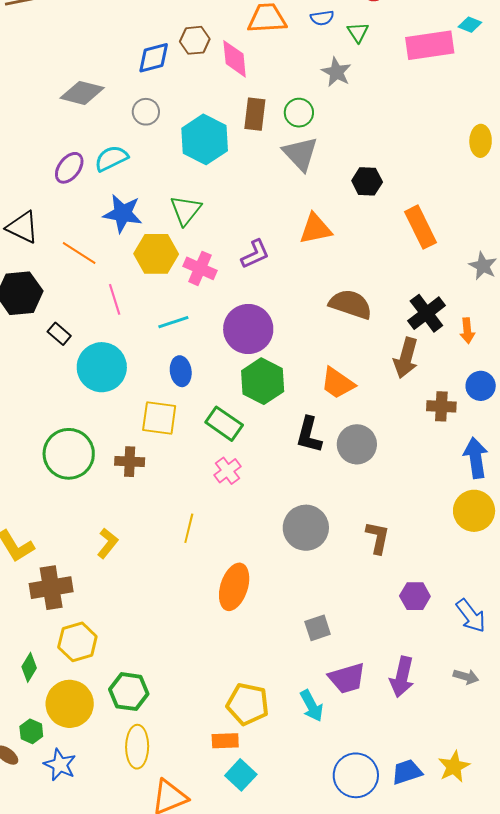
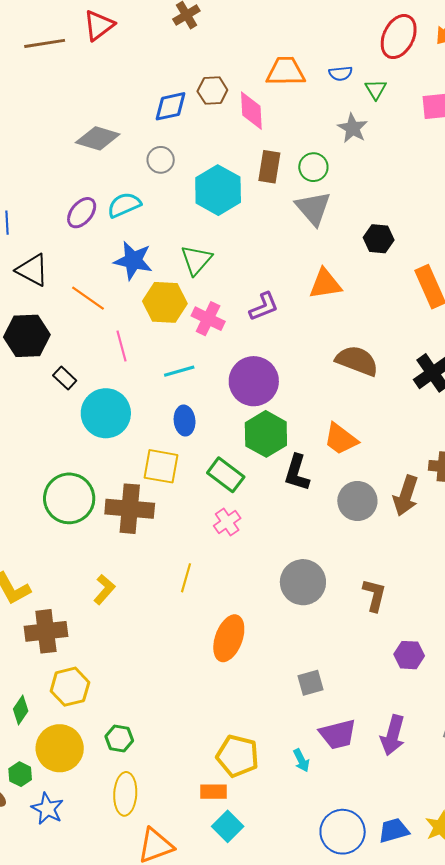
brown arrow: (406, 358) -> (406, 496), moved
black L-shape: (309, 435) -> (297, 473), moved
brown cross: (130, 462) -> (130, 509), size x1.6
green hexagon: (129, 692) -> (119, 738), size x0.7
cyan arrow: (312, 706) -> (301, 760), size x0.7

